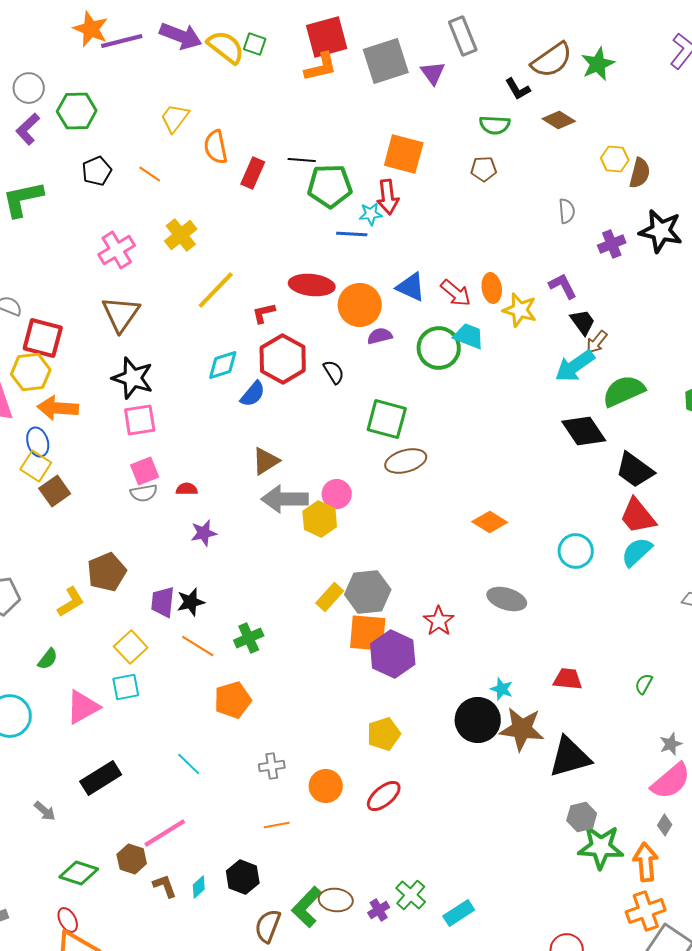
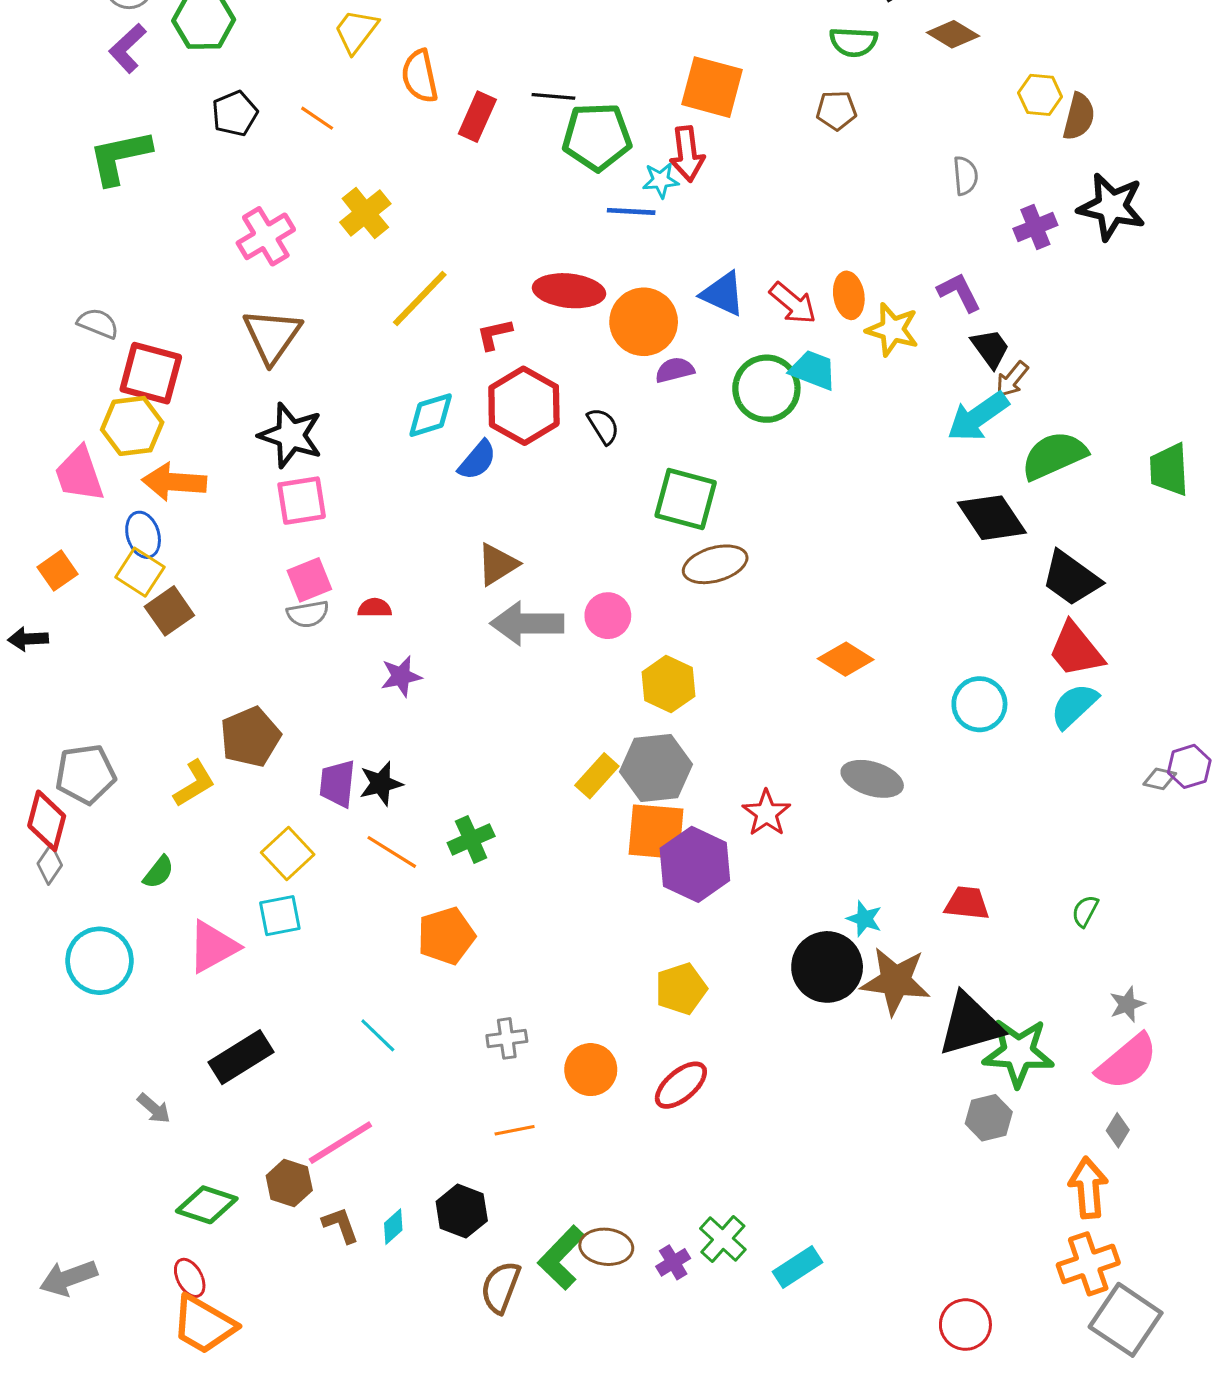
yellow hexagon: (320, 519) -> (668, 684), moved
green star: (601, 847) -> (1018, 1052), moved

